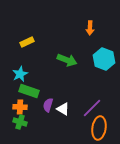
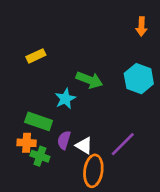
orange arrow: (90, 28) -> (141, 26), moved
cyan star: (20, 74) -> (65, 99), moved
green cross: (20, 122) -> (40, 156), moved
orange ellipse: (99, 128) -> (93, 171), moved

